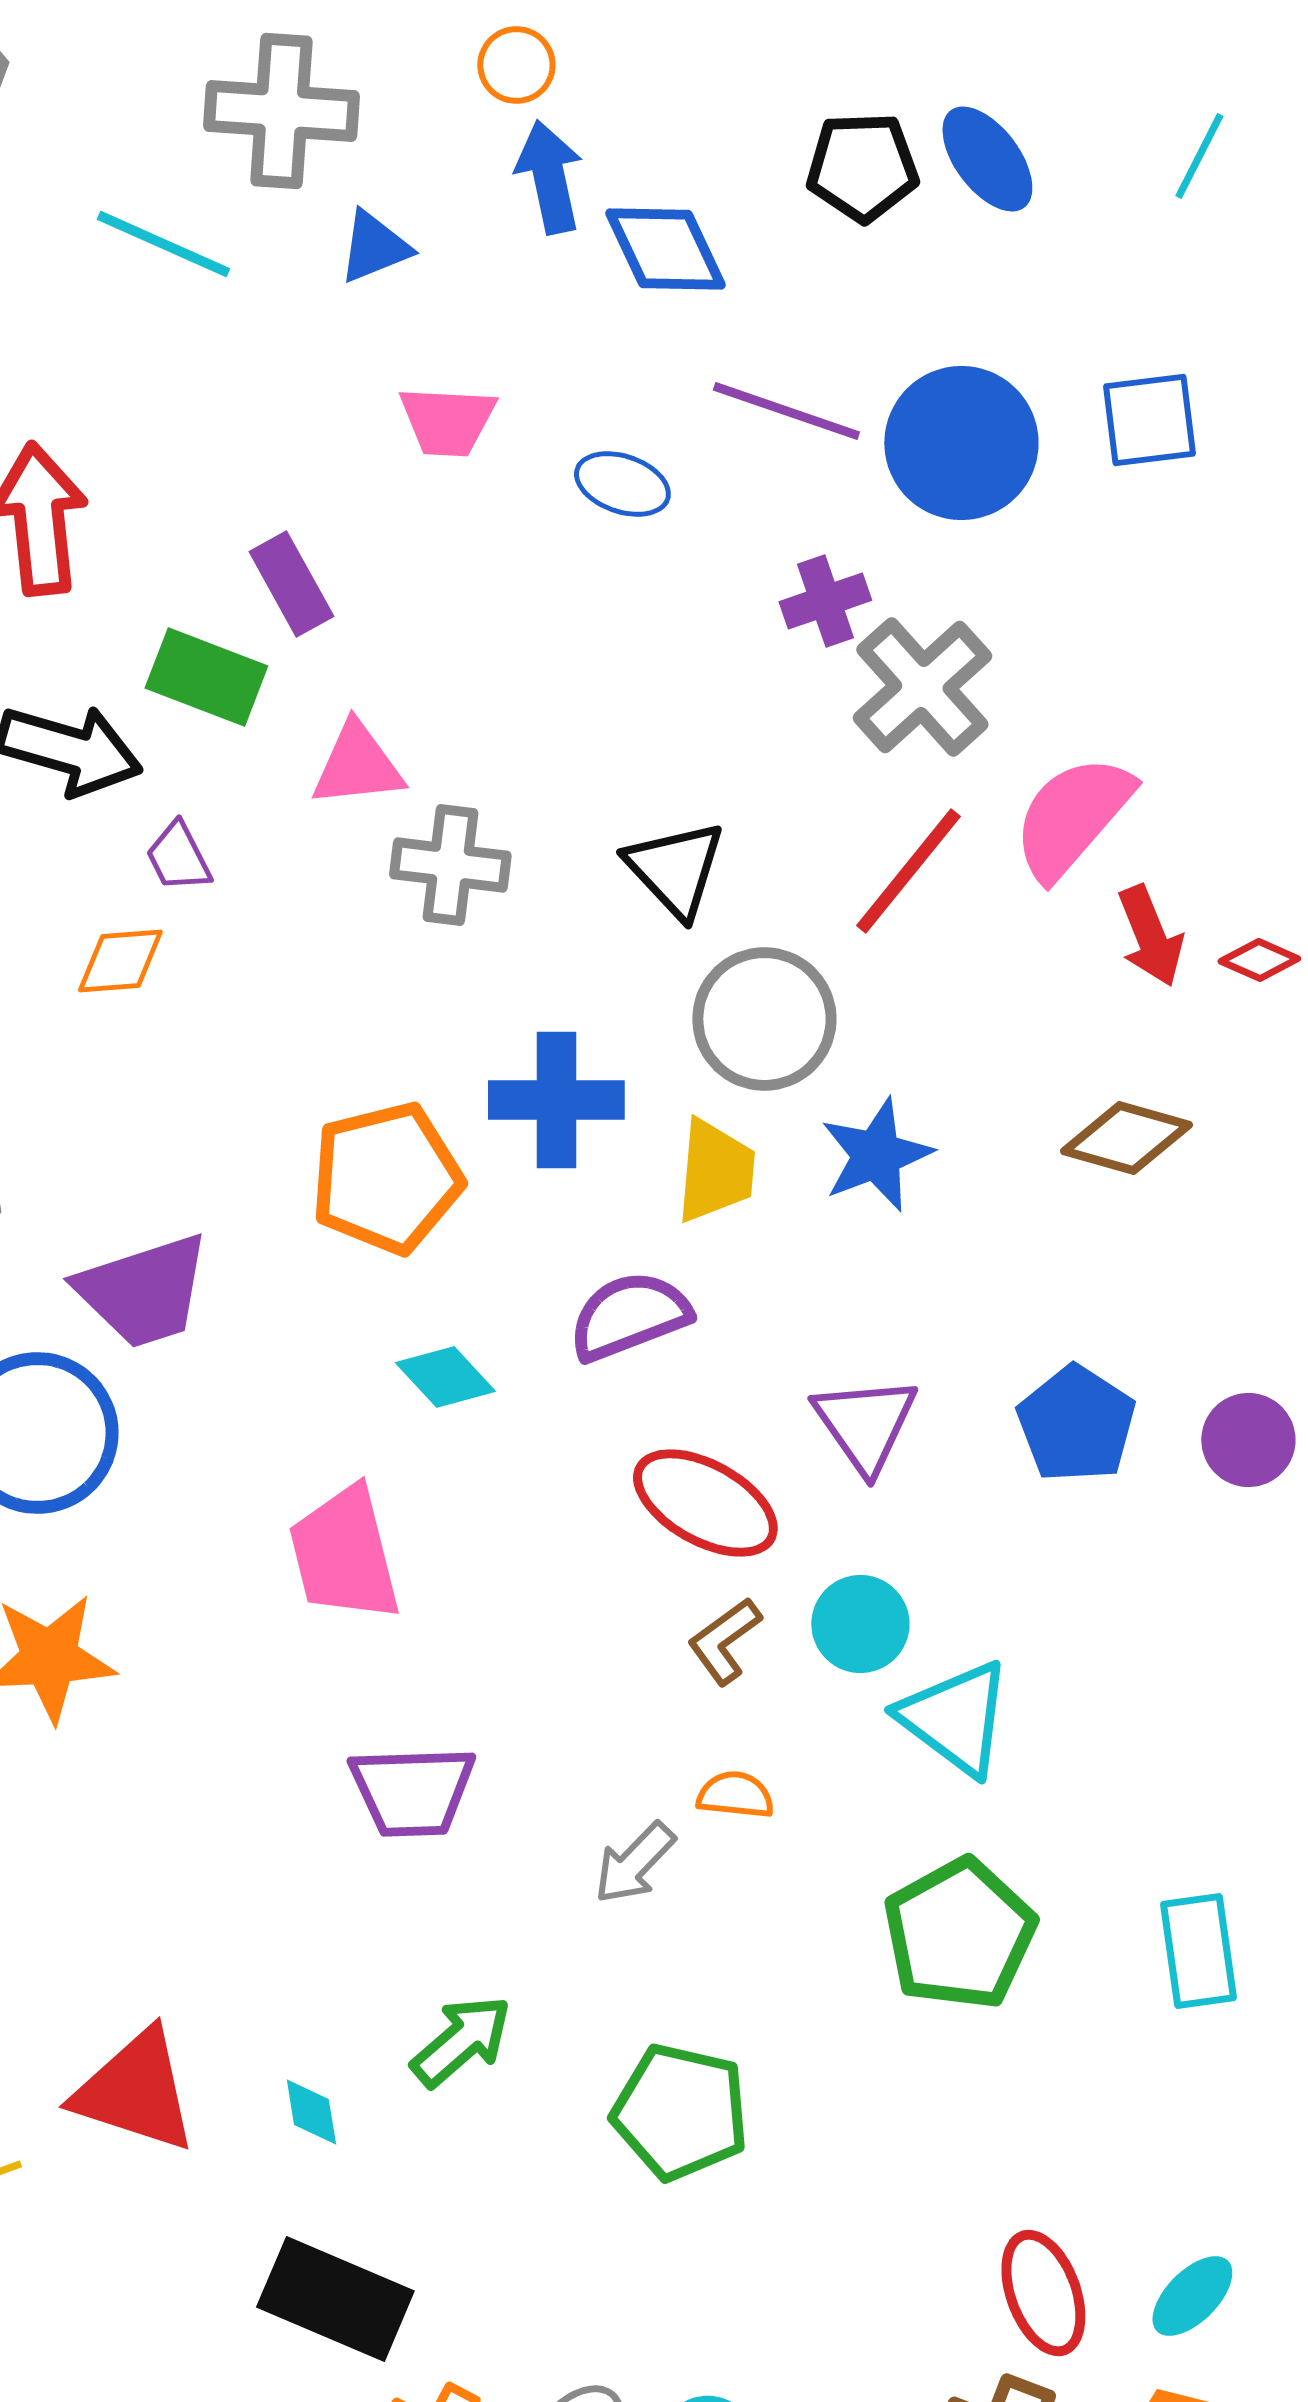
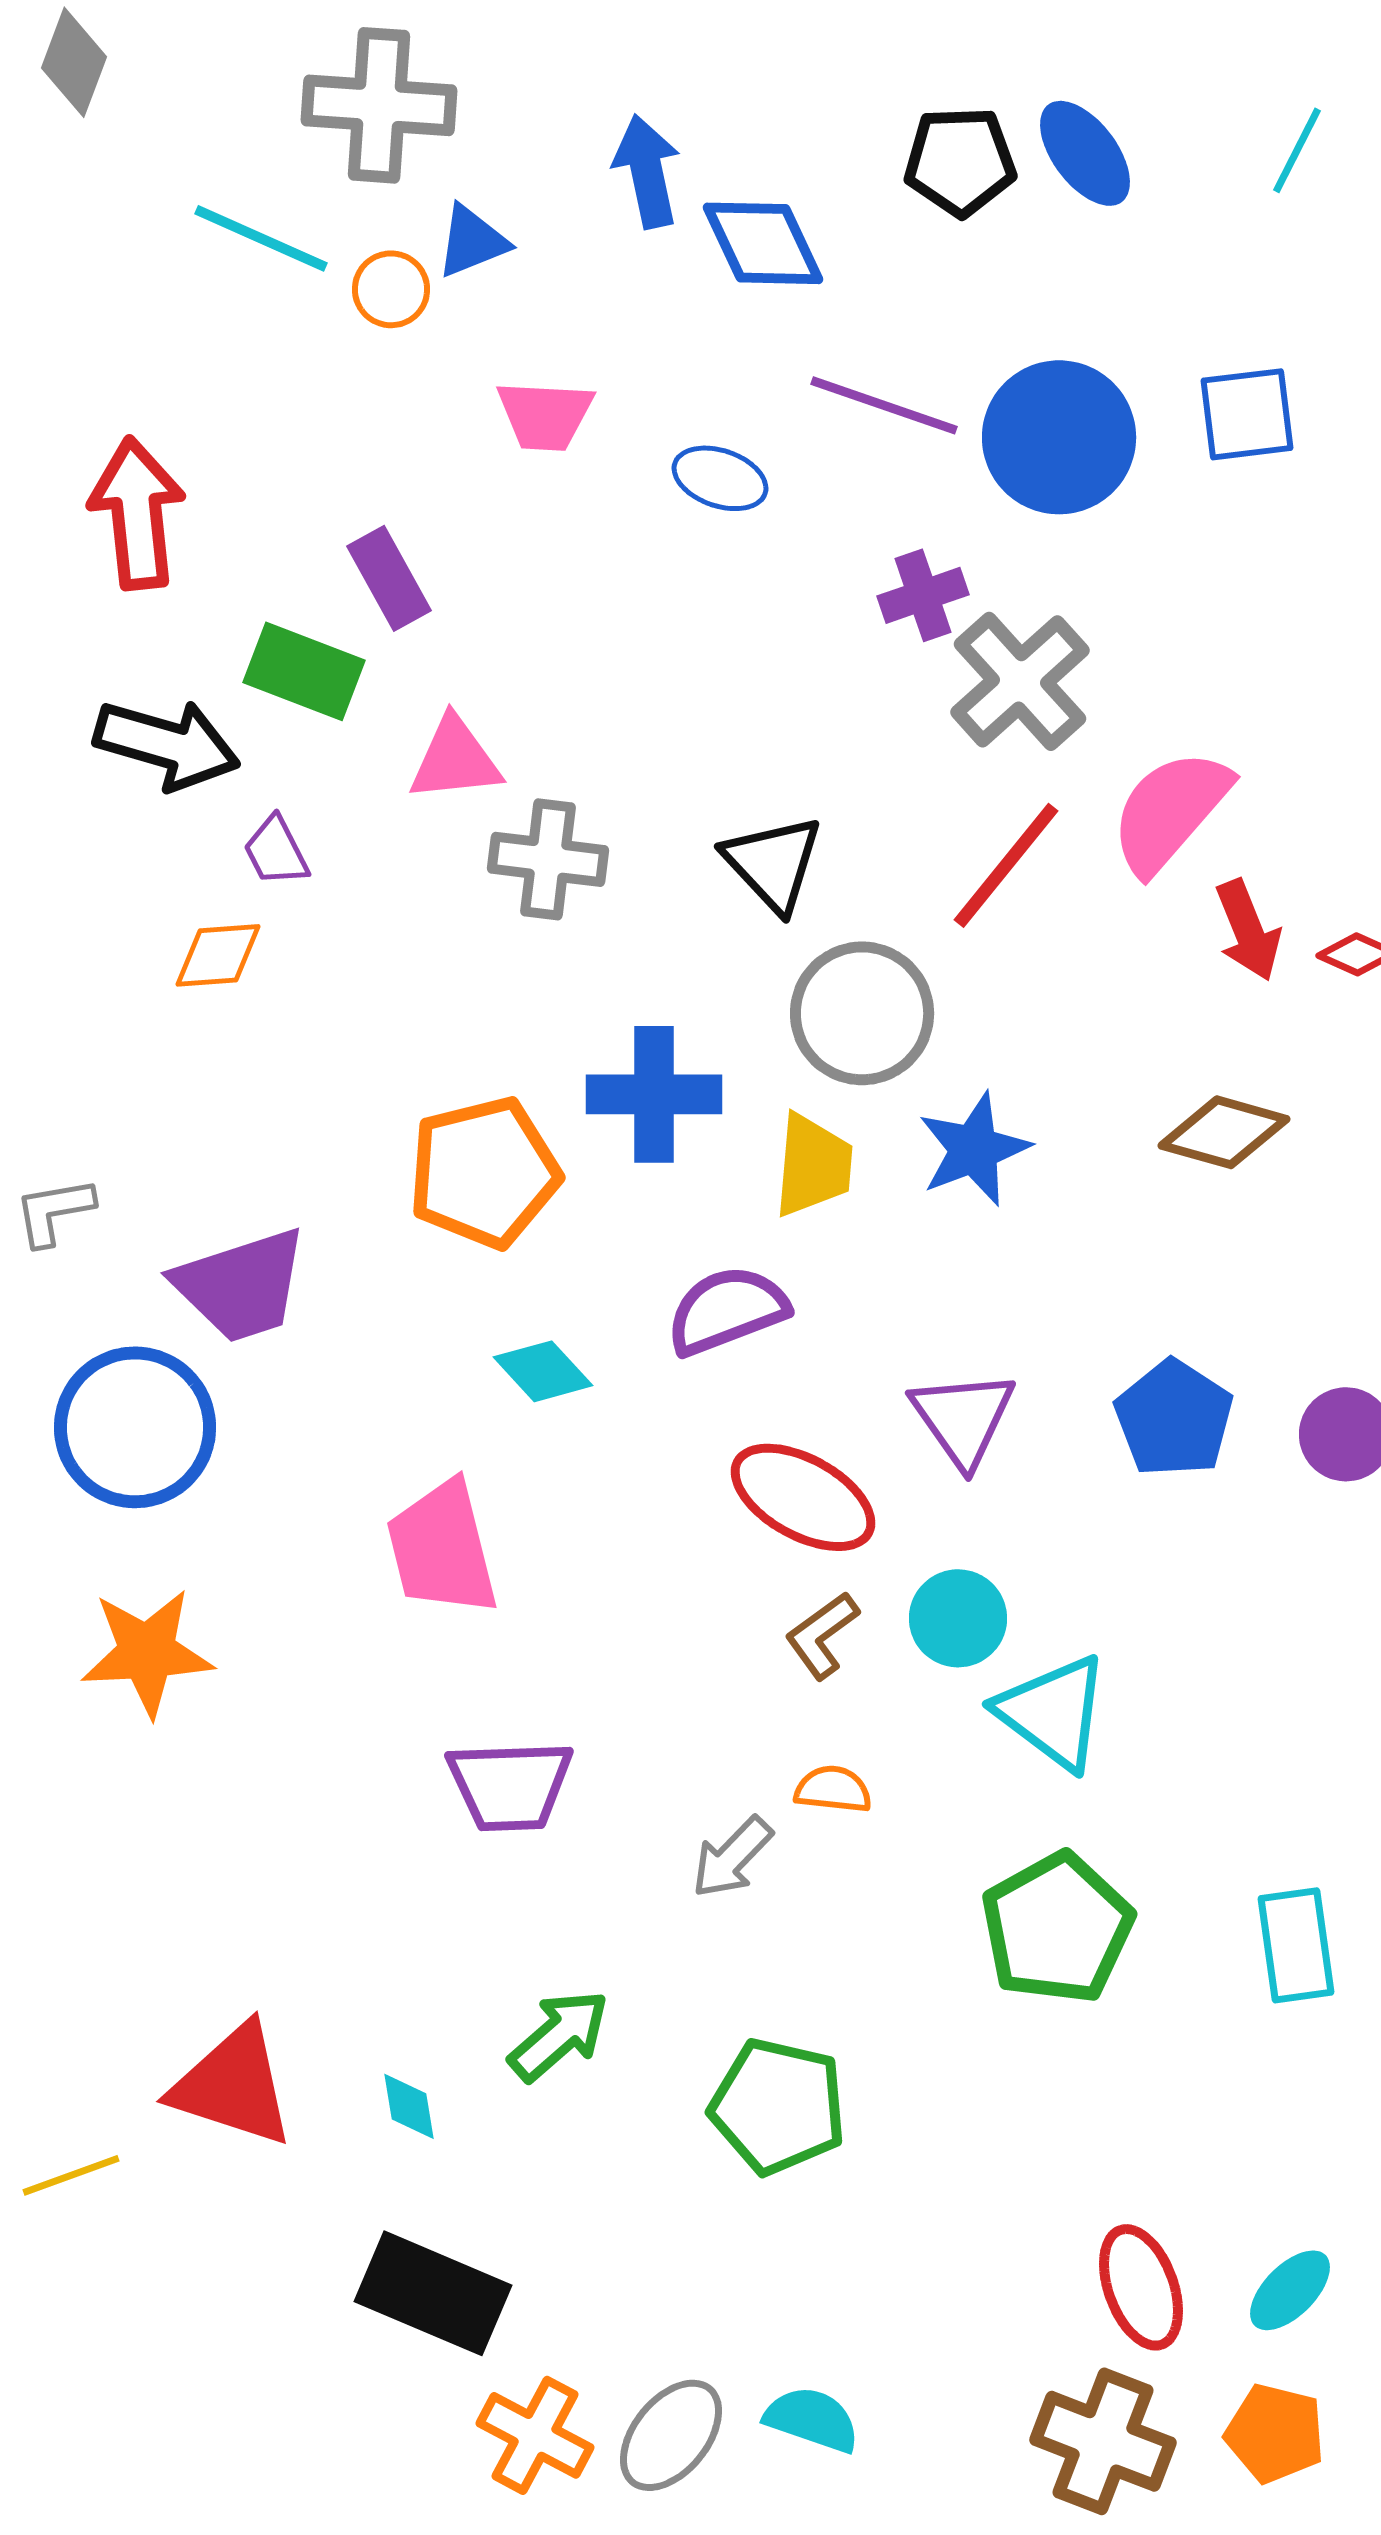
orange circle: (516, 65) -> (391, 289), moved

